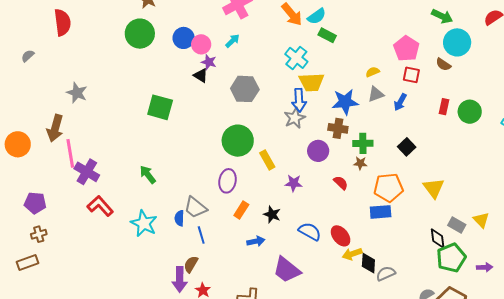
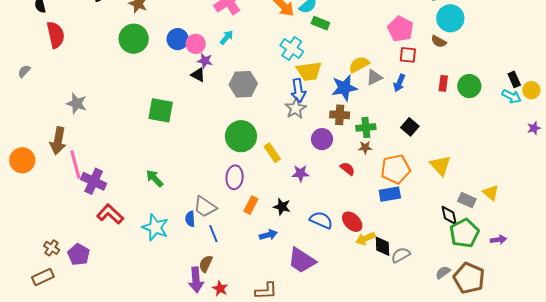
yellow semicircle: (373, 72) -> (359, 65), moved, size x1.5
purple pentagon: (35, 203) -> (79, 254), moved, turned 30
brown cross: (39, 234) -> (52, 248), turned -35

